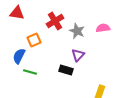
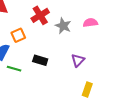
purple triangle: (78, 55) -> (78, 60), moved
black rectangle: (66, 70) -> (40, 60), moved

